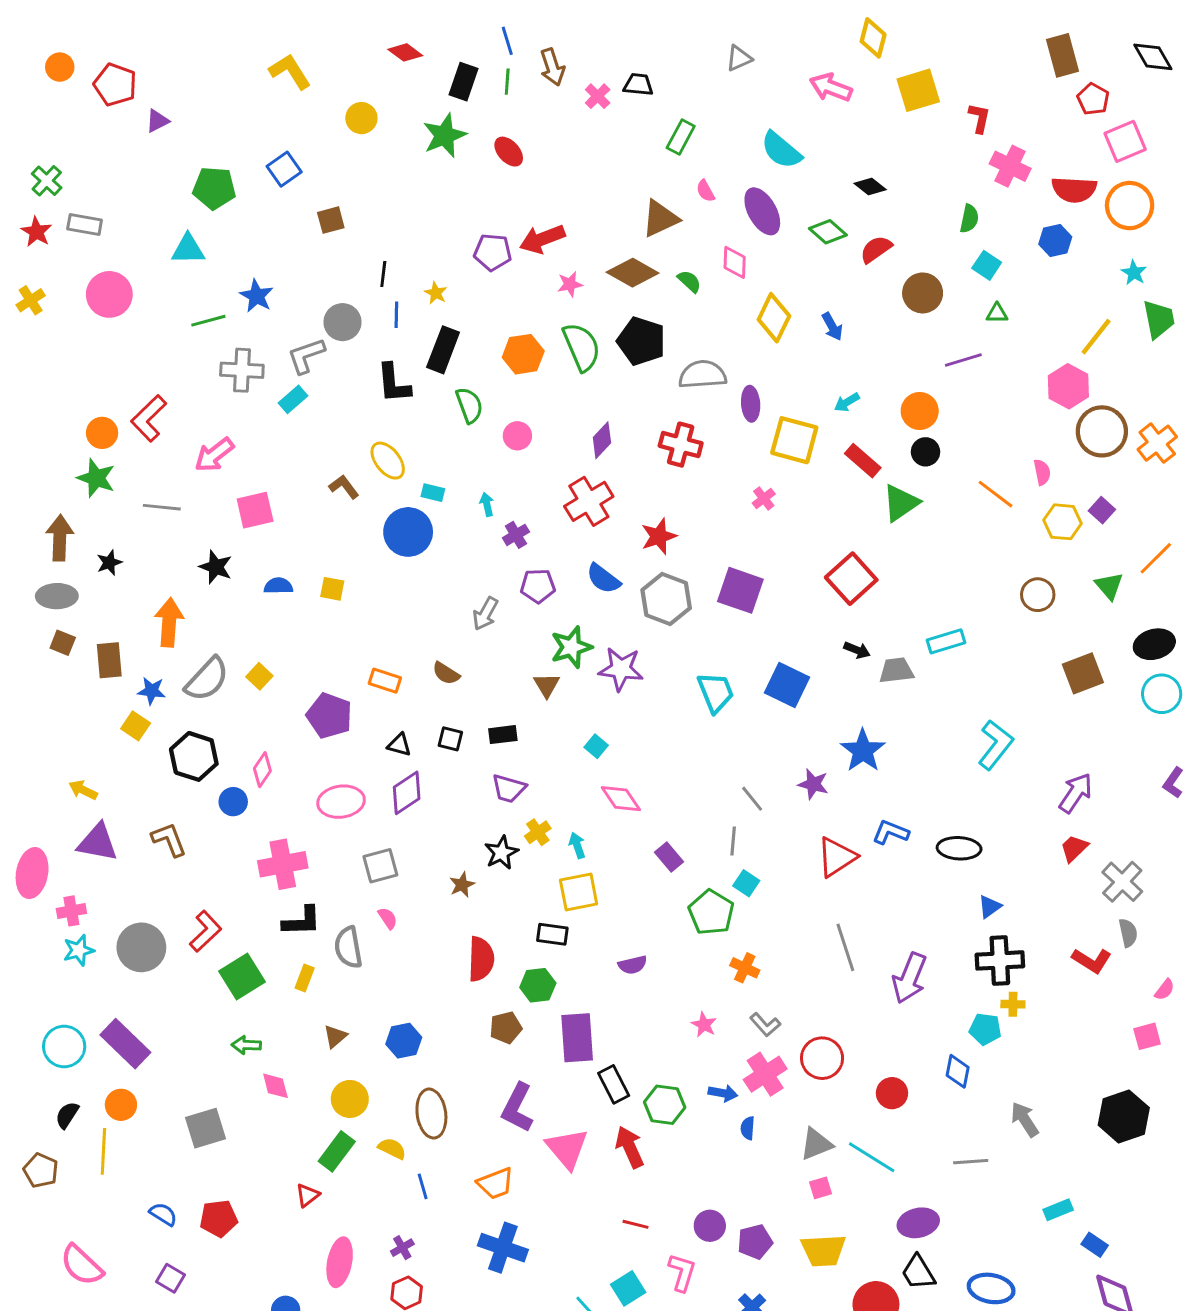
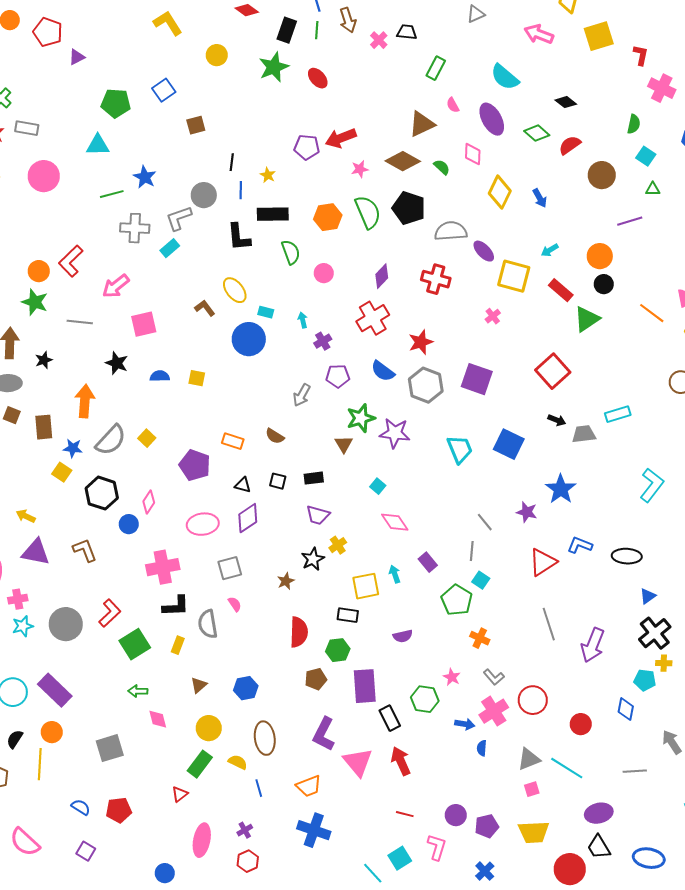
black rectangle: (443, 350) -> (273, 214), turned 68
purple ellipse: (751, 404) -> (484, 251), turned -40
cyan arrow: (577, 845) -> (395, 574), moved
black cross: (1000, 960) -> (655, 633), turned -36
green hexagon: (665, 1105) -> (425, 699), moved

